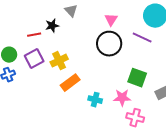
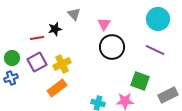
pink triangle: (111, 20) -> (104, 24), moved
purple line: (142, 38) -> (155, 50), moved
orange rectangle: (70, 83) -> (57, 88), moved

